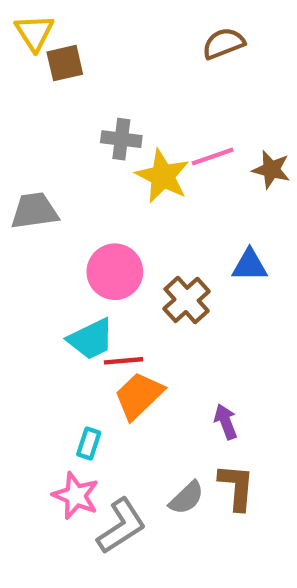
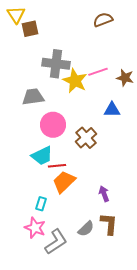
gray cross: (121, 139) -> (56, 64), size x1.5
gray trapezoid: (34, 211) -> (33, 97), moved
blue triangle: (250, 265) -> (112, 110), moved

